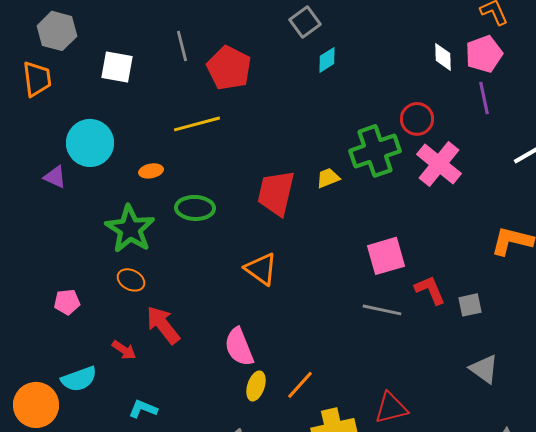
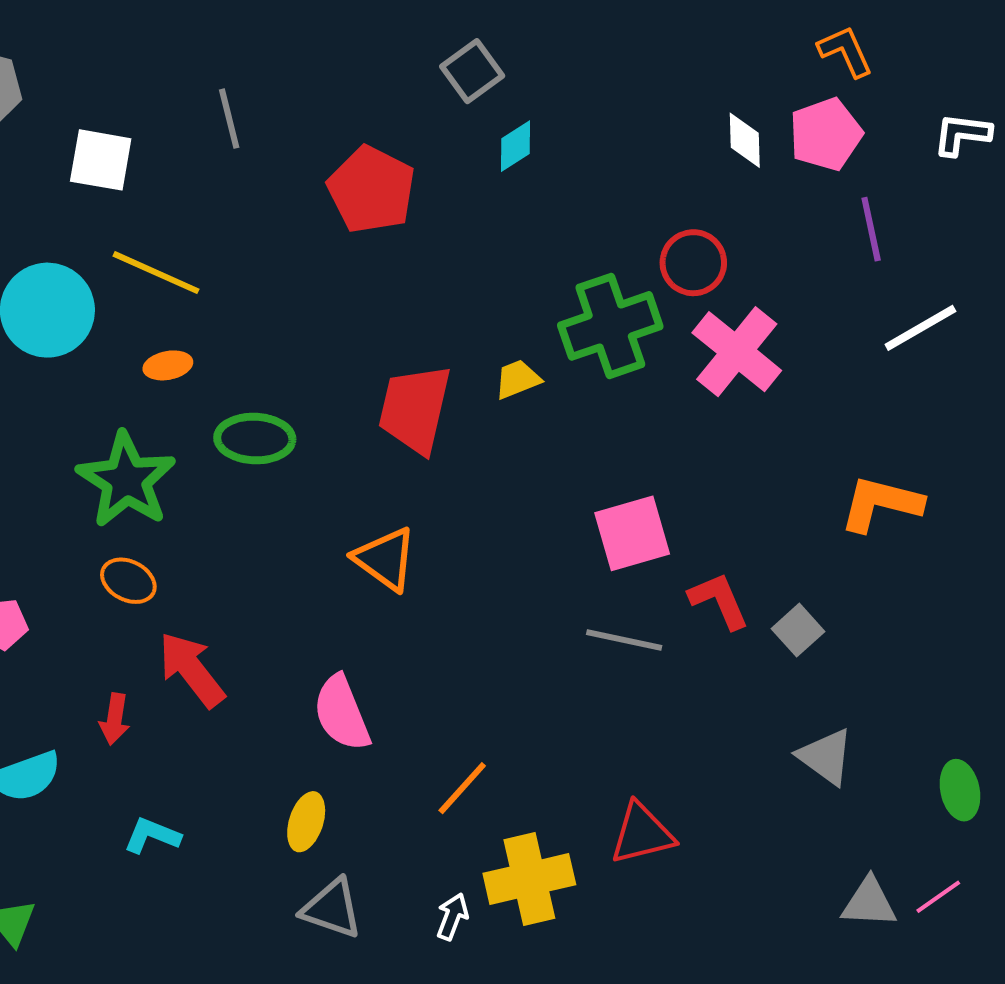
red pentagon: (229, 68) -> (371, 190), moved
purple line: (484, 98) -> (871, 229), moved
yellow line: (197, 124) -> (156, 273), moved, turned 39
gray square: (470, 305) -> (798, 630), turned -30
red arrow: (124, 350) -> (115, 719), turned 65
yellow ellipse: (256, 386) -> (306, 822), moved

